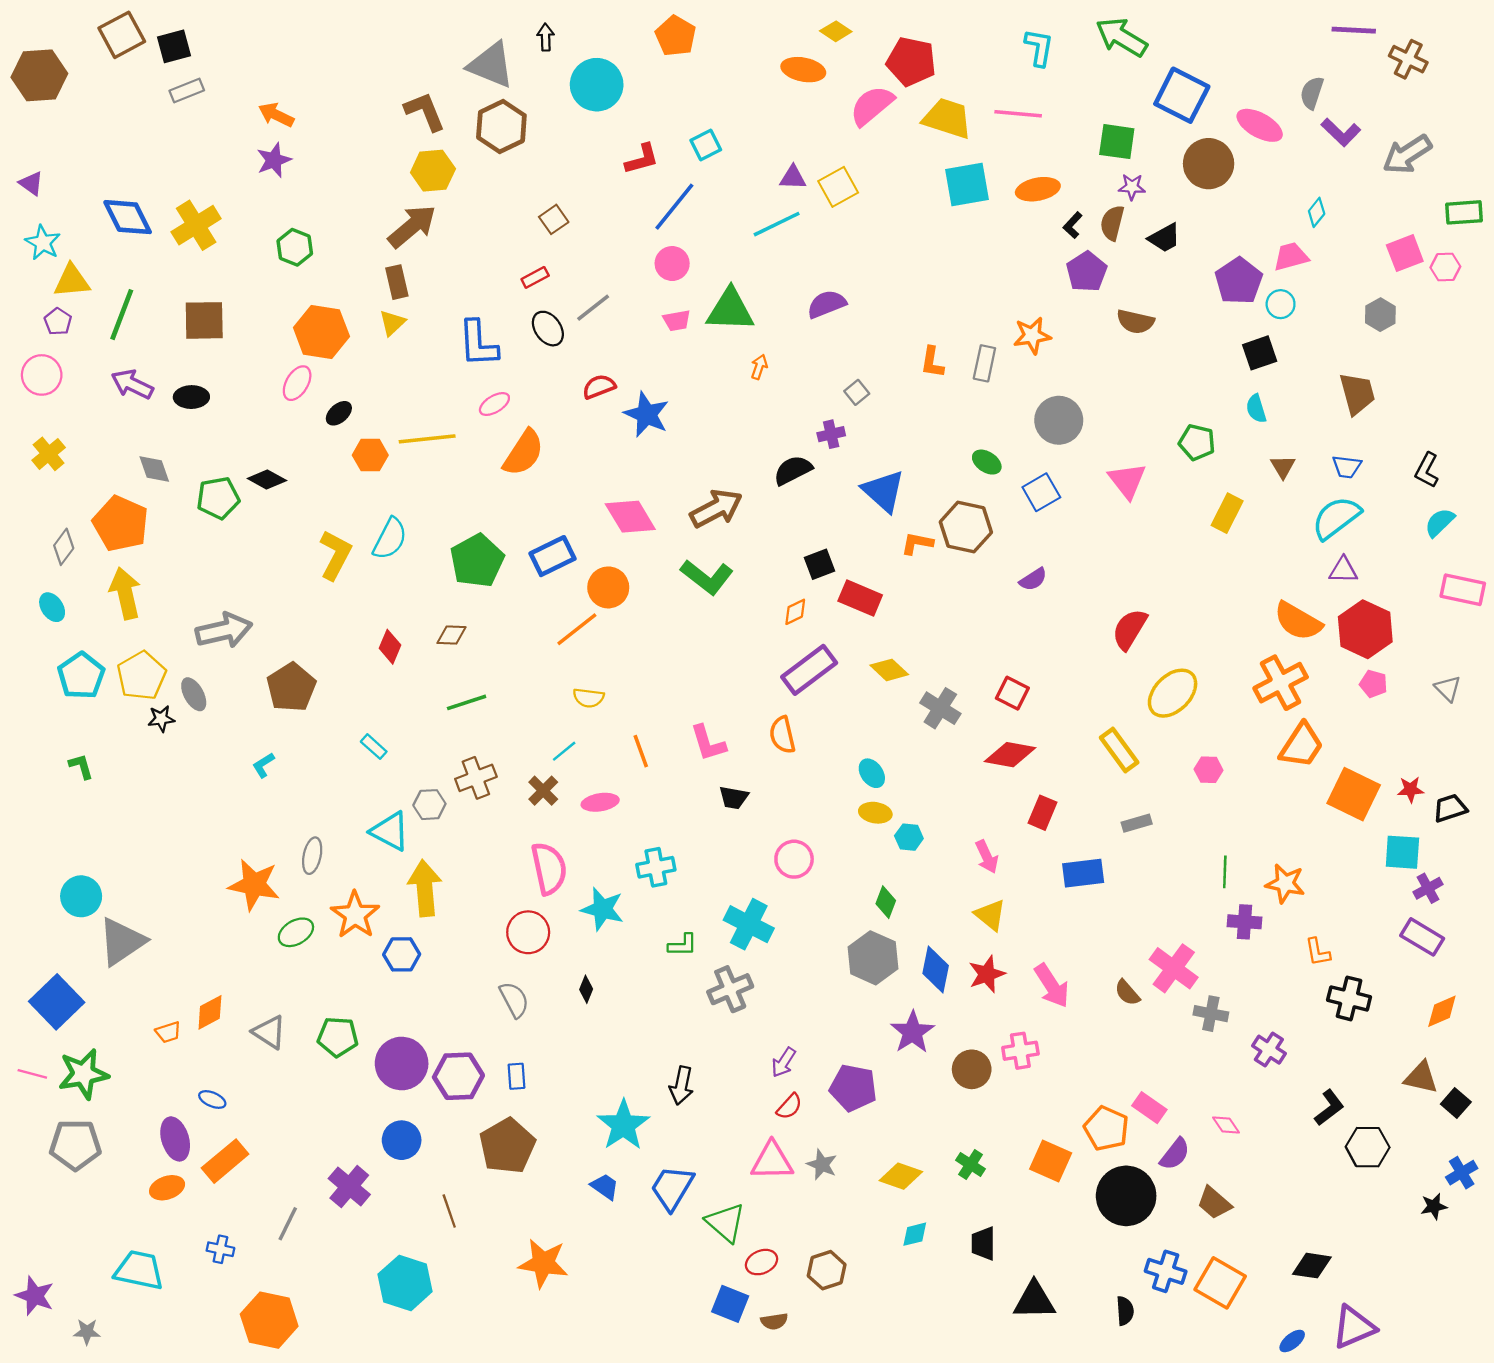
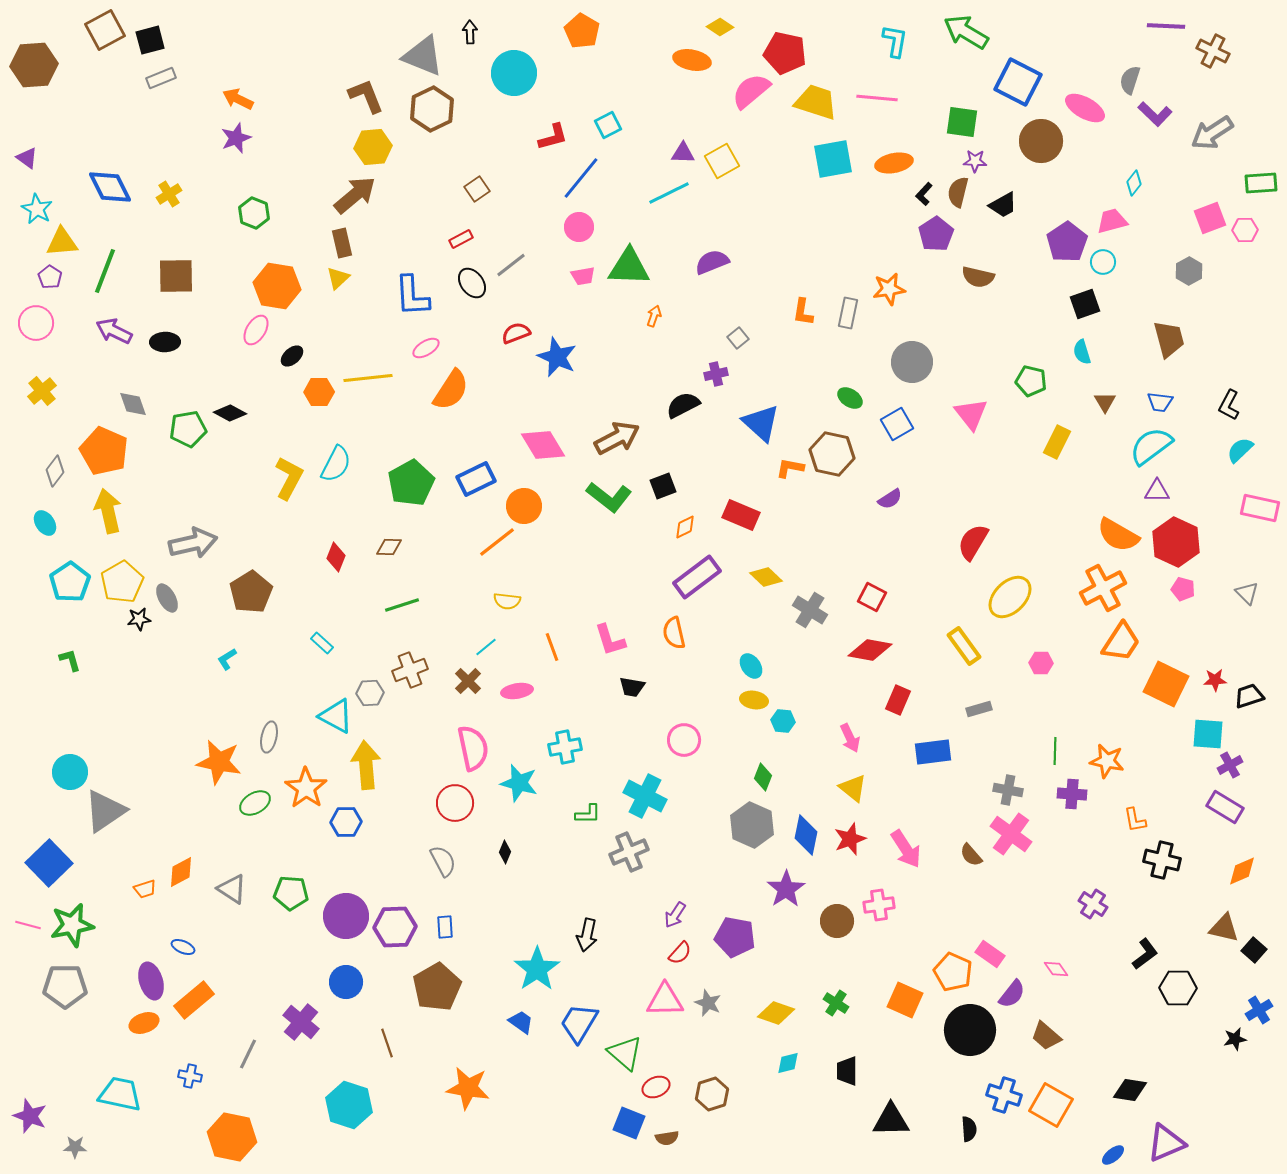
yellow cross: (196, 225) -> (169, 194), size x0.6
black square: (820, 564) -> (663, 486), moved
gray cross: (1211, 1014) -> (1008, 790), moved

